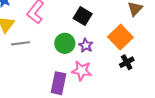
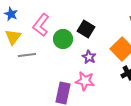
green circle: (65, 43) -> (63, 39), moved

